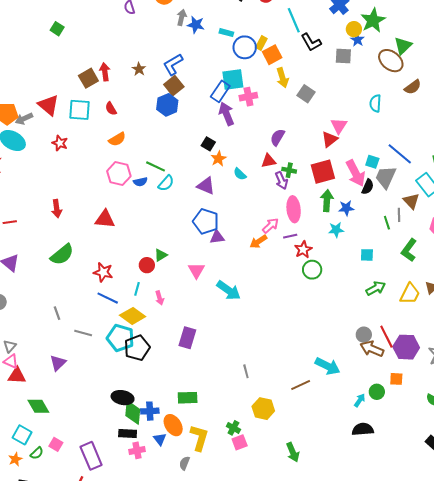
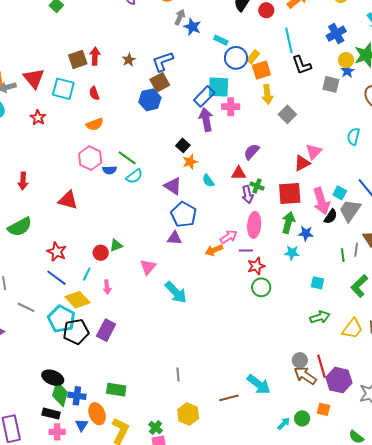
blue pentagon: (206, 221) -> (184, 215), moved
purple rectangle: (187, 338) -> (106, 330), moved

